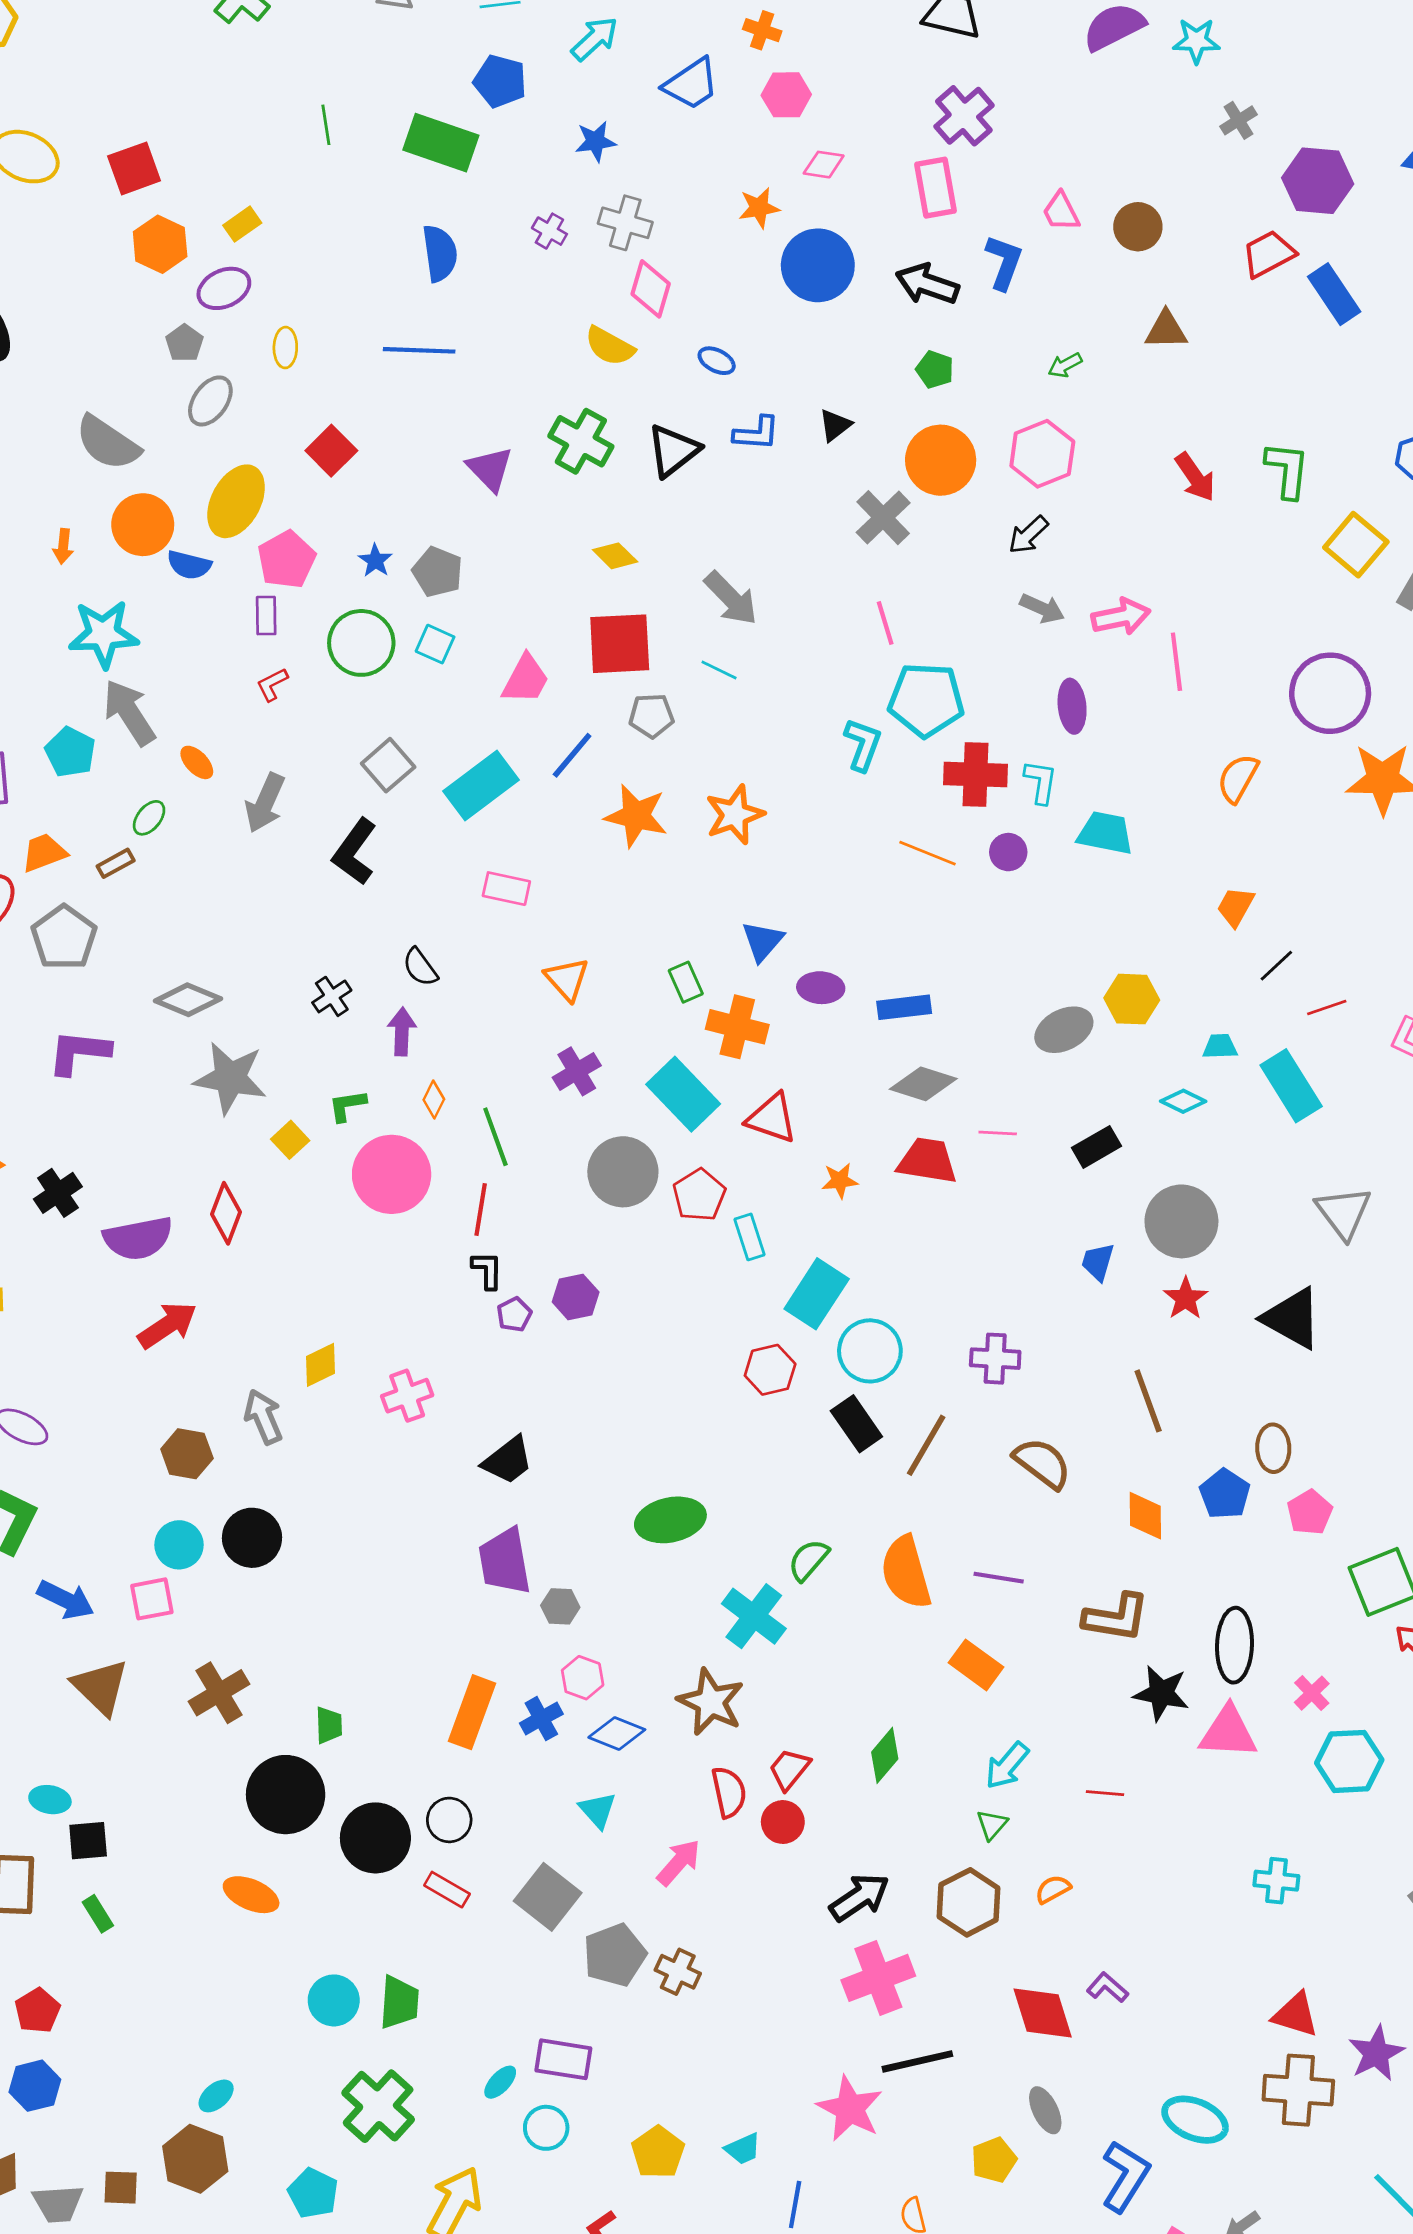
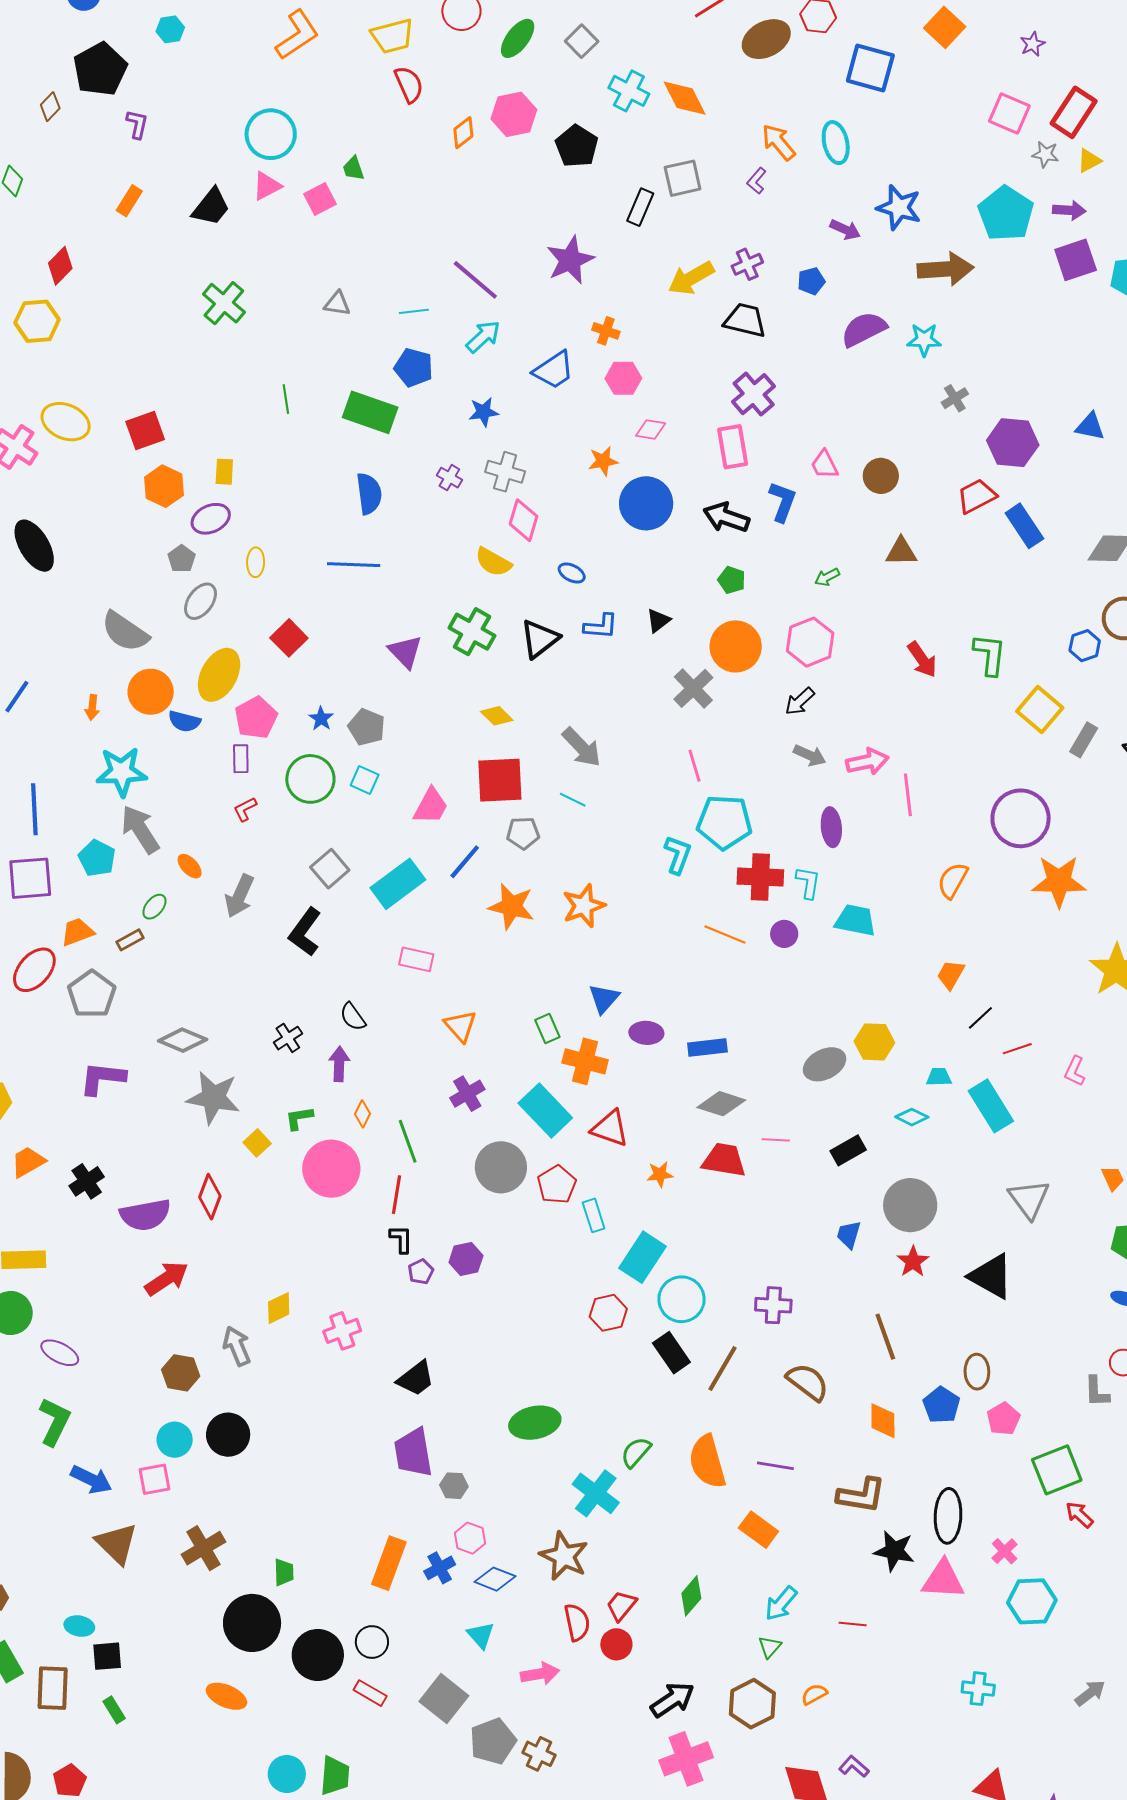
yellow rectangle: (242, 224) -> (224, 472), turned -52
pink arrow: (679, 1862) -> (540, 1674), turned 39

